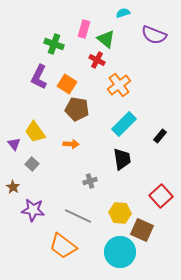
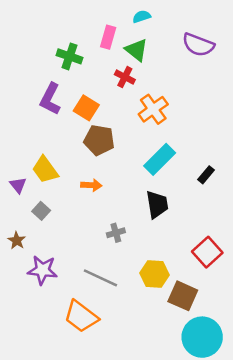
cyan semicircle: (123, 13) -> (142, 17), moved
cyan circle: (120, 252) -> (202, 337), moved

